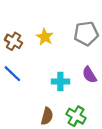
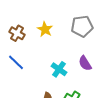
cyan cross: (60, 82) -> (59, 69), turned 35

